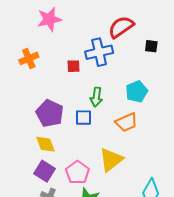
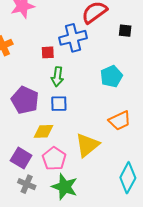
green arrow: (96, 97) -> (57, 77), moved
orange trapezoid: (126, 122) -> (120, 121), moved
yellow diamond: (45, 144) -> (44, 131), moved, turned -70

